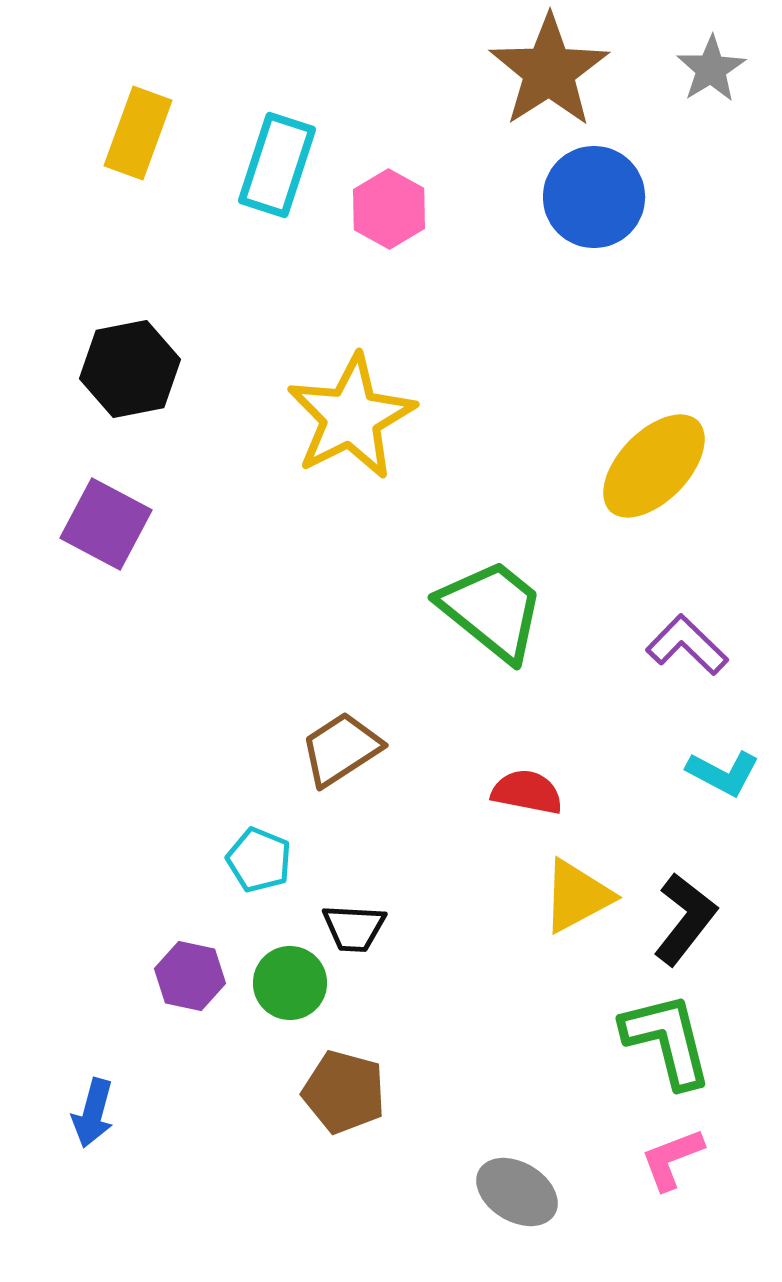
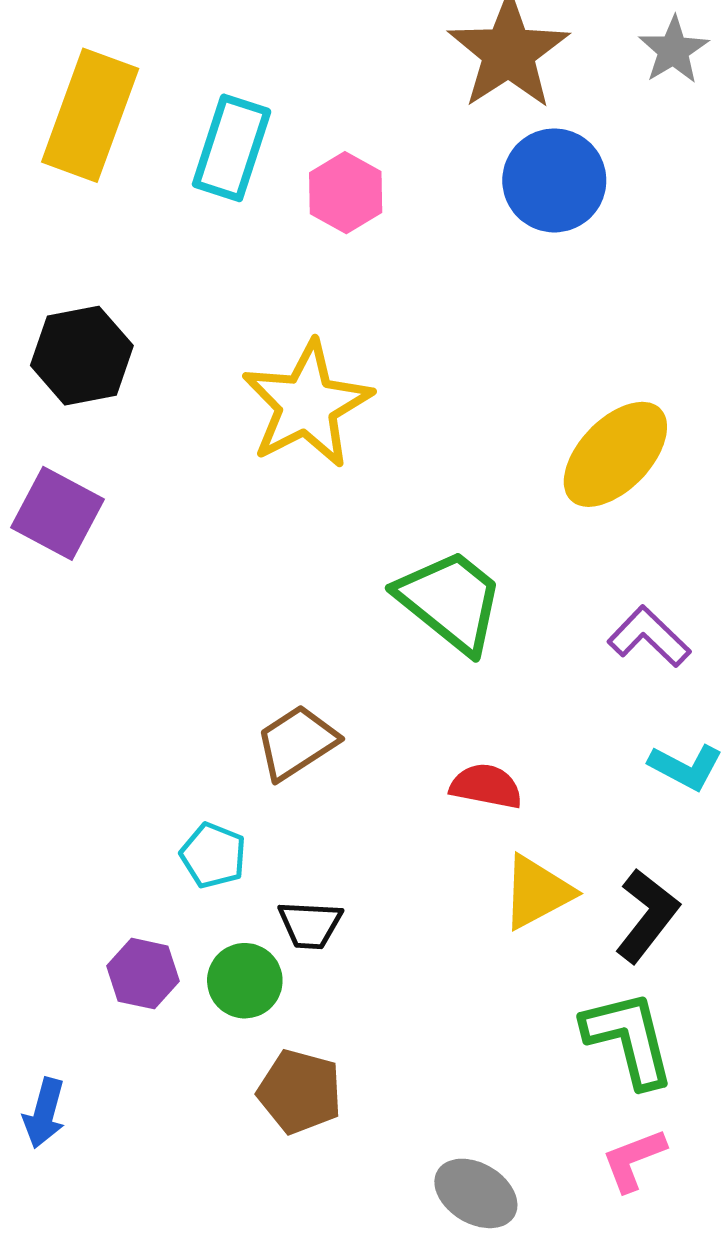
yellow rectangle: (138, 133) -> (90, 115), size x1.4

